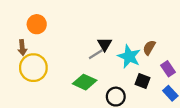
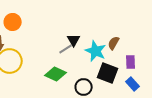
purple rectangle: (168, 69) -> (131, 62), turned 32
black square: (142, 81) -> (108, 73), size x1.5

